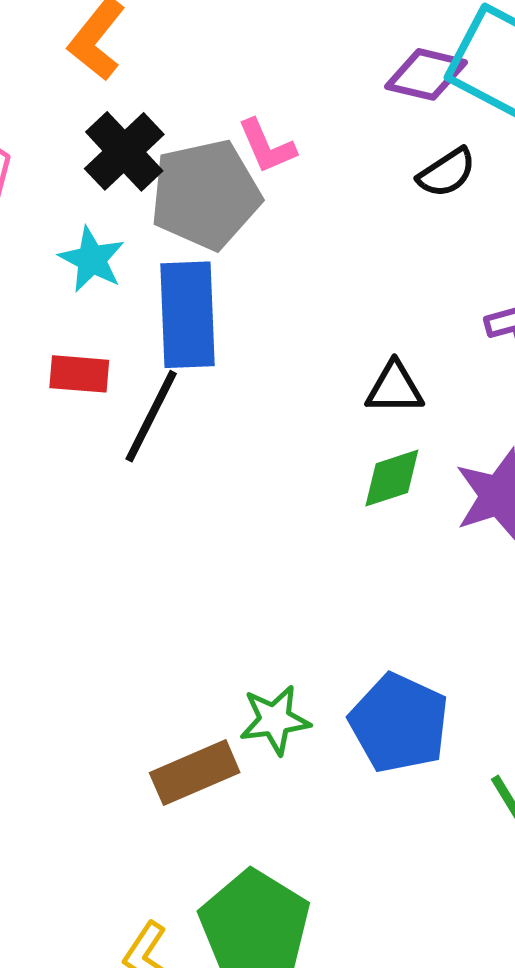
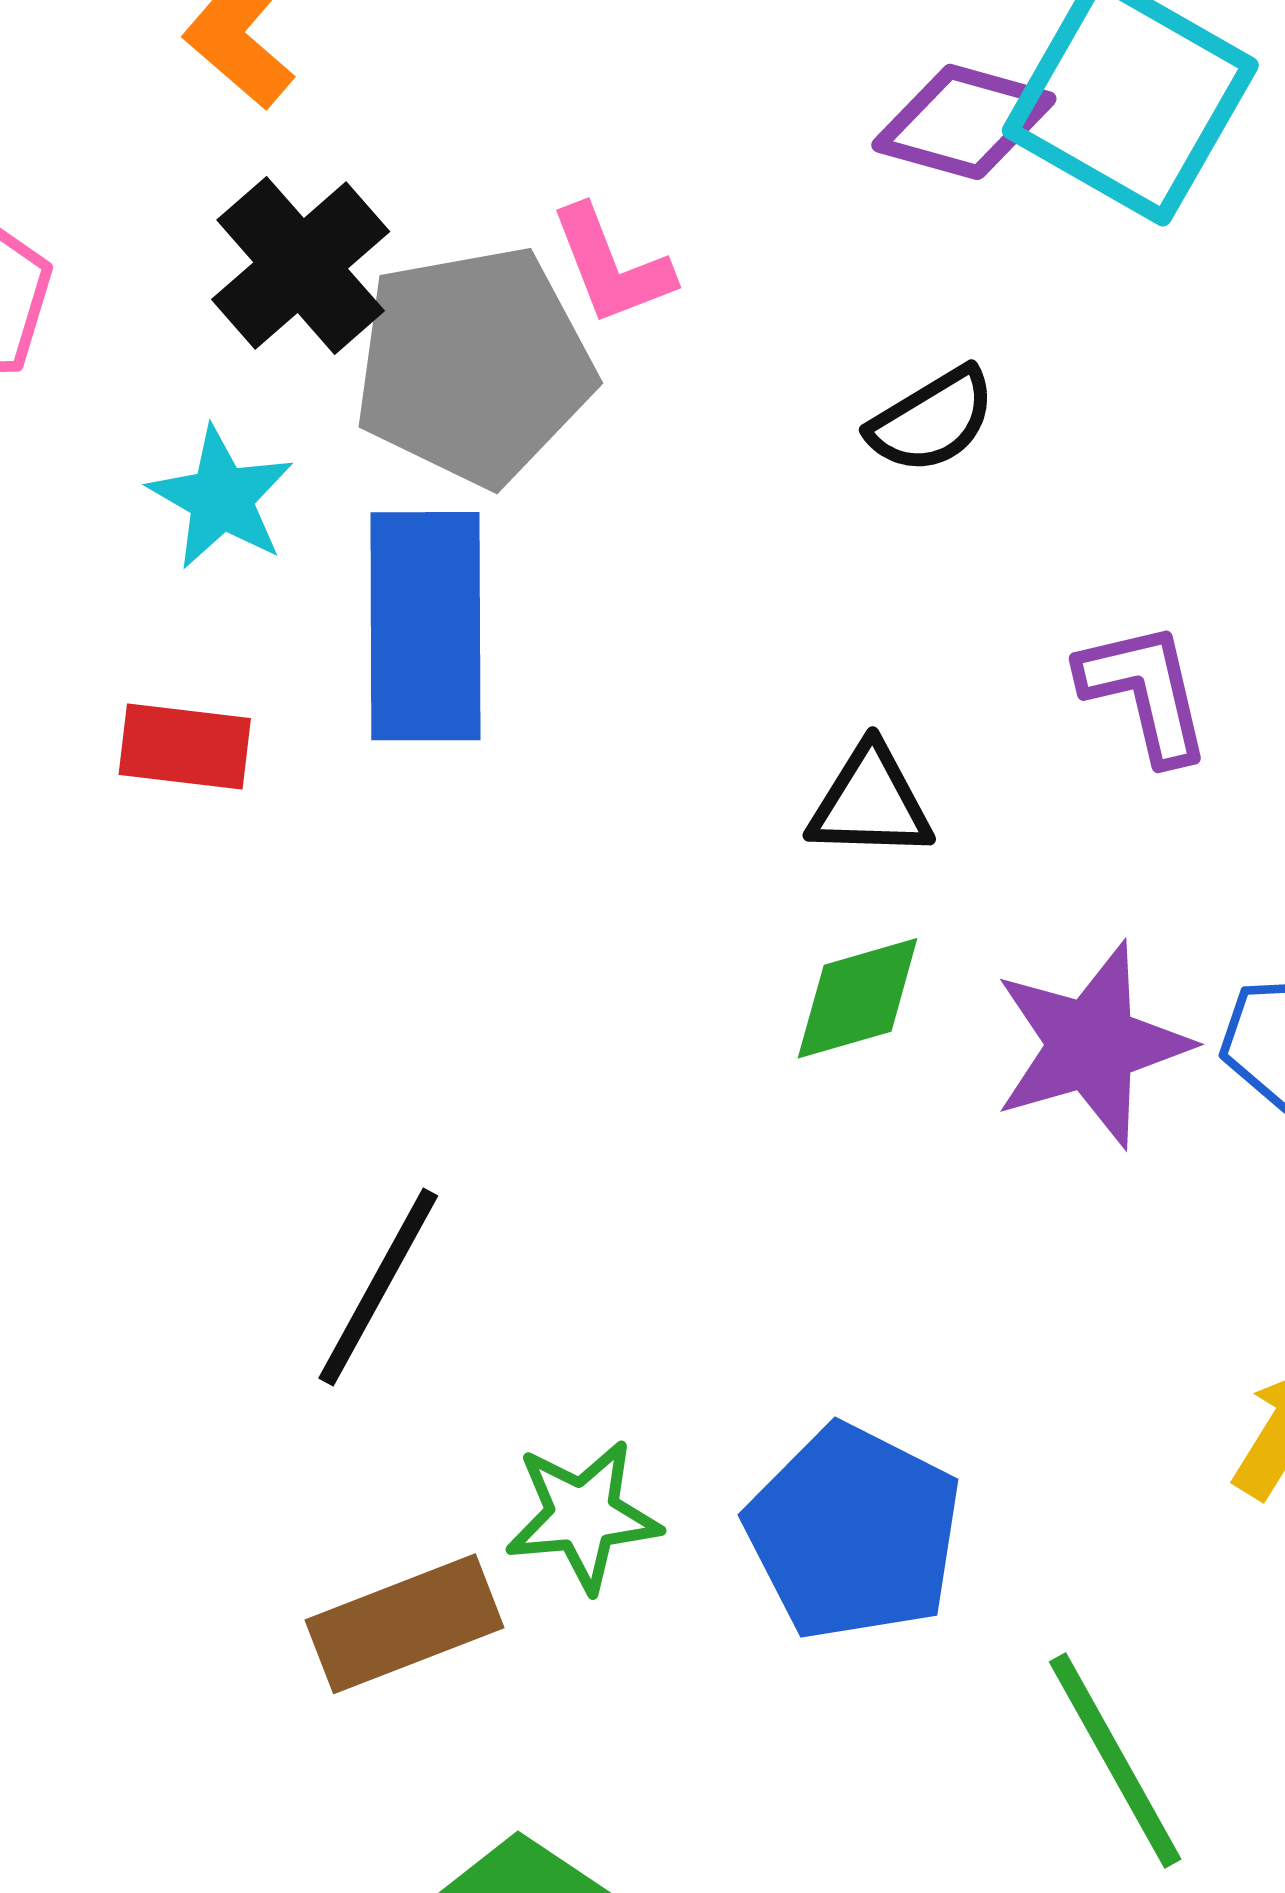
black semicircle: (447, 173) -> (932, 420), moved
black line: (151, 416) -> (378, 1287), moved

